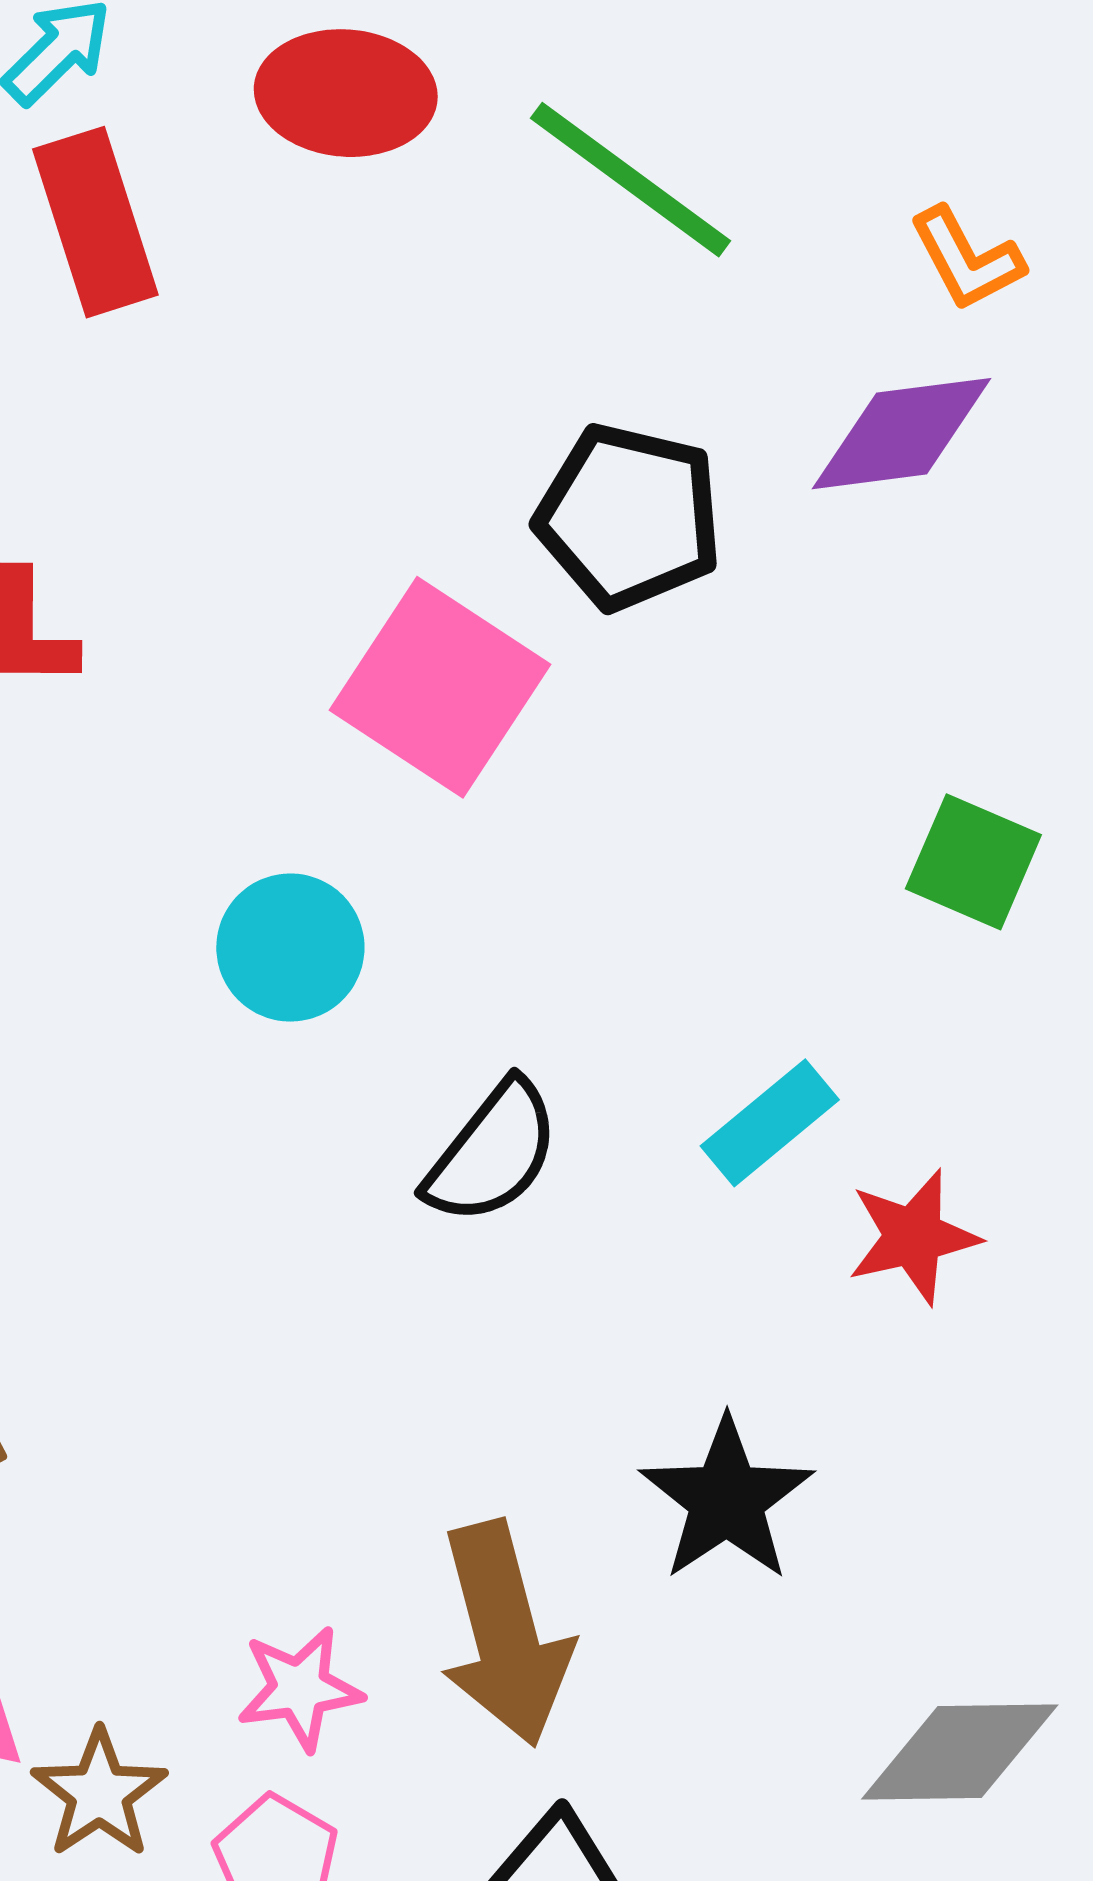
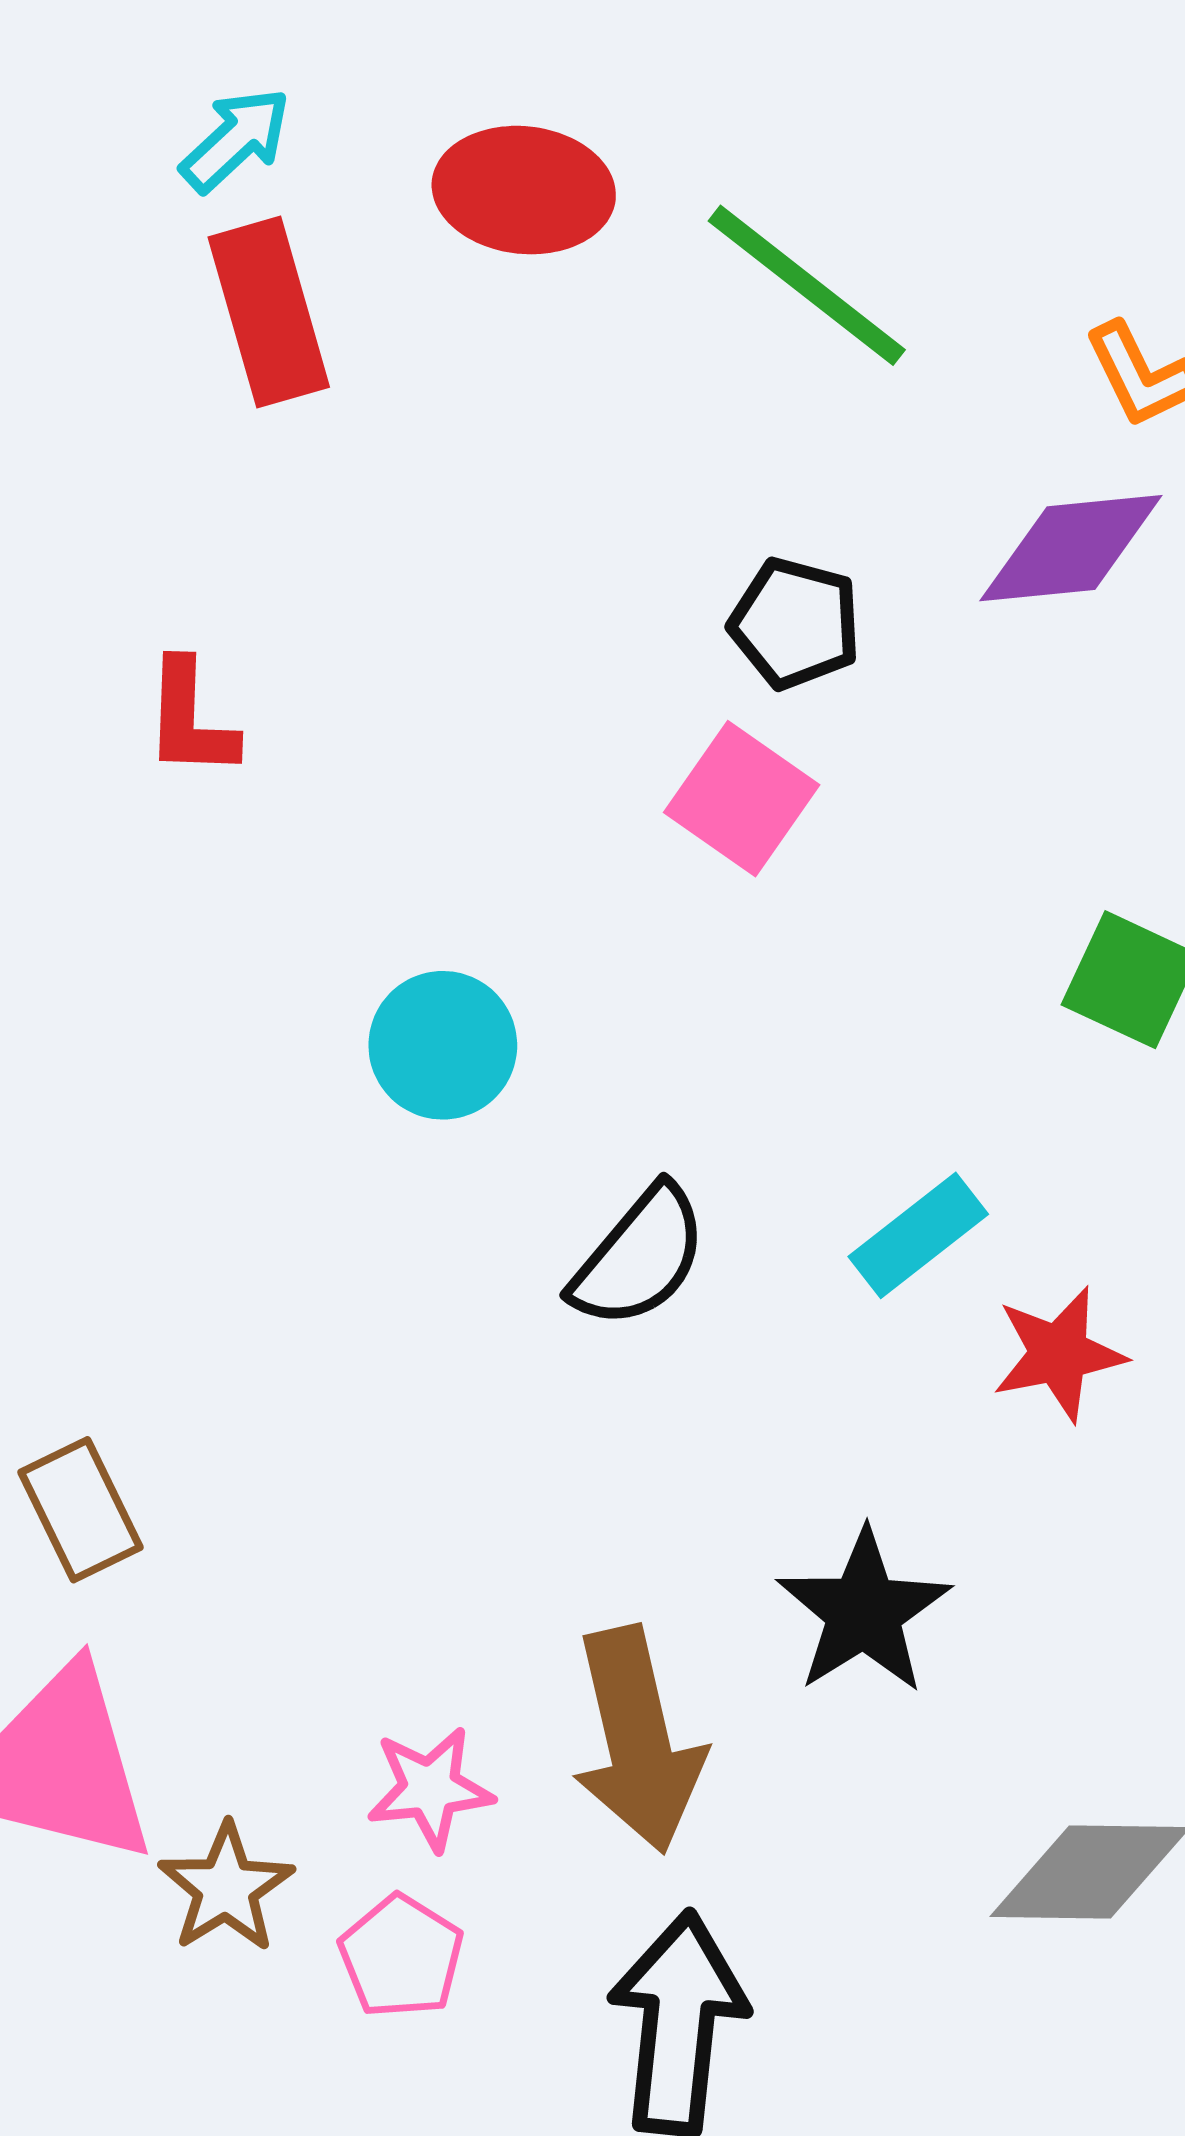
black pentagon: (629, 517) -> (795, 623), size x0.7
pink square: (440, 687) -> (742, 799), moved, size x0.7

